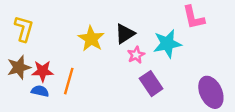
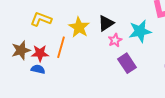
yellow L-shape: (24, 29) -> (41, 19), moved, turned -85
orange line: (69, 81) -> (61, 47), moved

